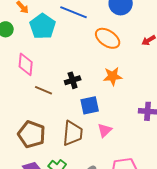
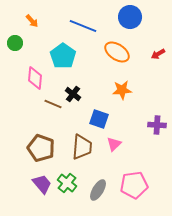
cyan pentagon: (43, 26) -> (63, 56), moved
black cross: (73, 80) -> (73, 94), moved, turned -35
blue square: (90, 105) -> (99, 119), turned 30

